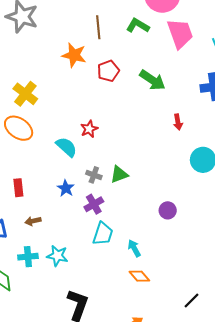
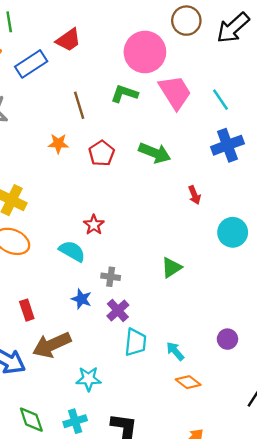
orange star: (74, 55) -> (58, 143), size x0.7
green triangle: (119, 174) -> (171, 268), moved
purple circle: (168, 210) -> (227, 339), moved
brown arrow: (33, 221) -> (52, 345), size x2.0
cyan cross: (28, 257) -> (75, 421), moved

